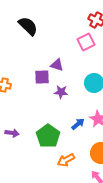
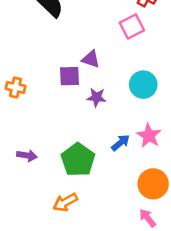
orange arrow: (66, 160) -> (65, 202), moved

